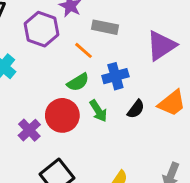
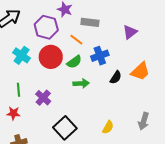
purple triangle: (161, 46) -> (130, 32), size x0.7
green arrow: (98, 111) -> (81, 83), moved, turned -56
red circle: (62, 115) -> (51, 57), moved

